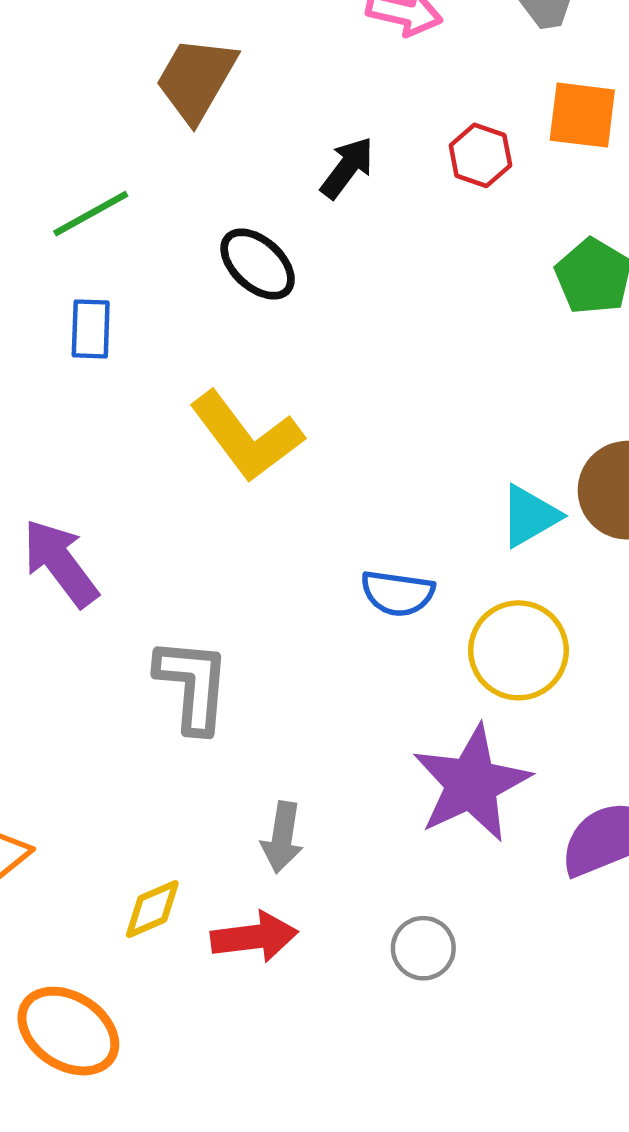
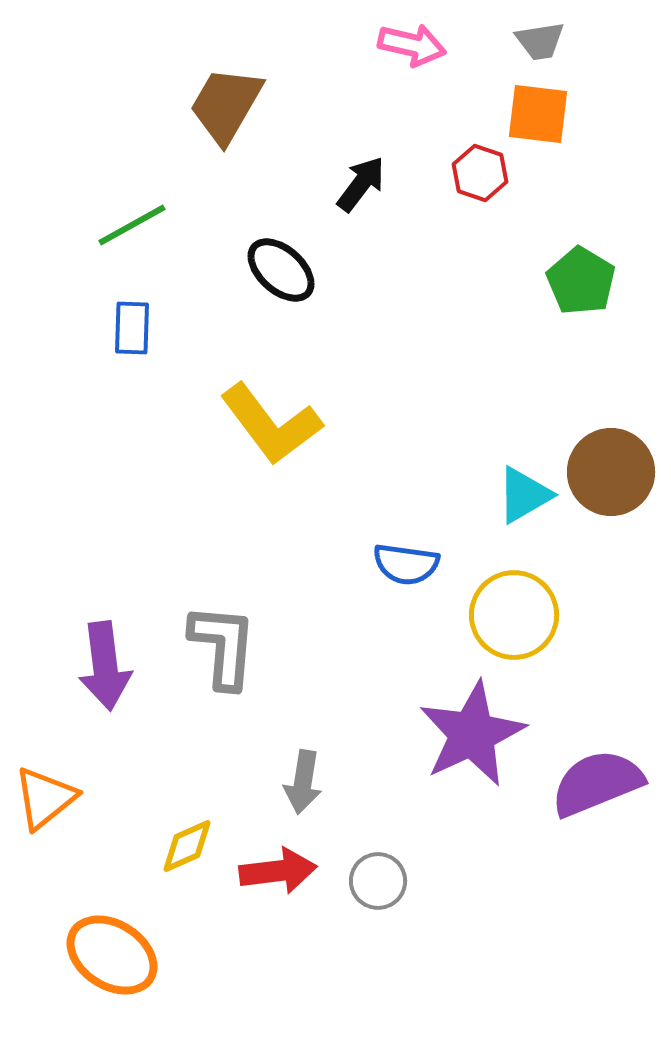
orange square: (582, 115) -> (538, 114), moved
purple arrow: (60, 563) -> (105, 666), moved, turned -150
gray circle: (423, 948) -> (378, 881), moved

